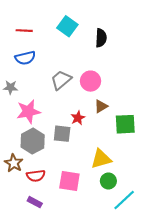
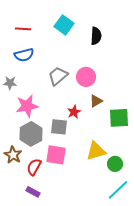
red semicircle: (36, 176) -> (34, 167), turned 126
pink square: (69, 181) -> (56, 155), moved
green circle: (108, 181) -> (115, 164), moved

